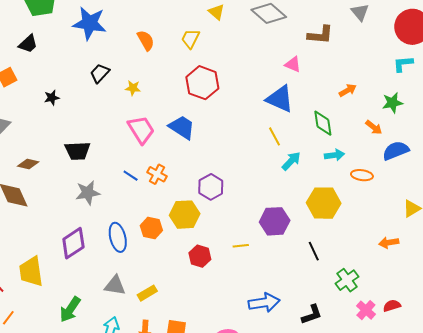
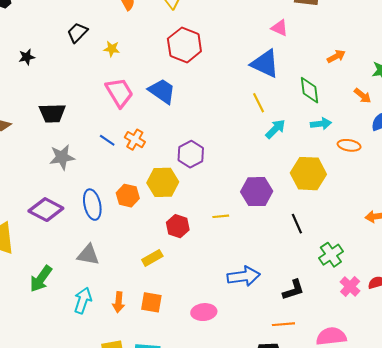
purple diamond: (73, 243) -> (46, 210), turned 60
yellow rectangle: (147, 293) -> (152, 258), moved

